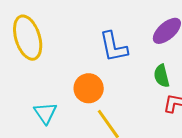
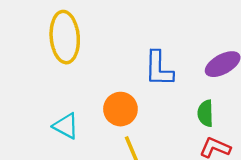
cyan triangle: (45, 113) -> (66, 126), turned -40

